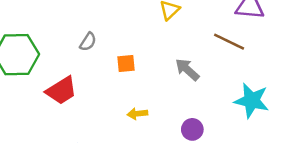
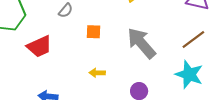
brown line: (229, 42) -> (193, 39), moved, turned -70
gray arrow: (187, 70) -> (141, 43), size x1.6

